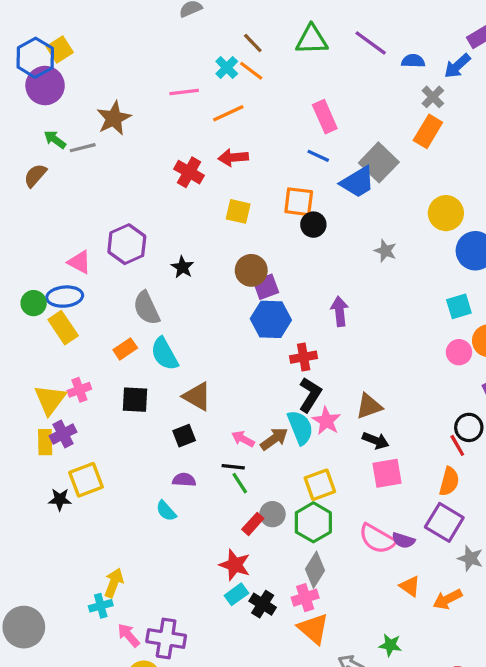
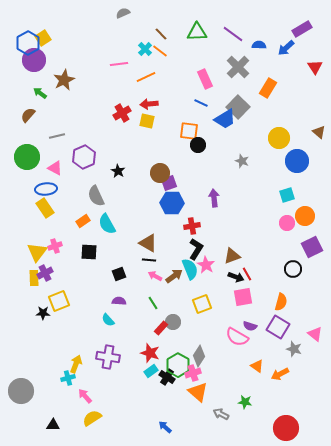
gray cross: (433, 97) -> (238, 67), moved, size x1.6
brown star: (114, 118) -> (64, 80), moved
gray line: (83, 148) -> (57, 136), moved
red cross: (189, 172) -> (122, 113), turned 30
yellow square: (238, 211) -> (147, 121), moved
green circle: (34, 303) -> (27, 157), moved, size x1.6
brown triangle: (197, 396) -> (148, 243), moved
red line: (457, 445) -> (247, 274), moved
black line: (233, 467) -> (149, 260), moved
green hexagon: (313, 522) -> (178, 365), moved
purple semicircle: (403, 540) -> (250, 326), moved
purple cross: (166, 639) -> (108, 357), moved

